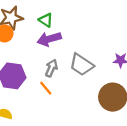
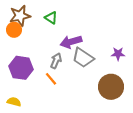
purple arrow: (49, 39) -> (71, 42), moved

